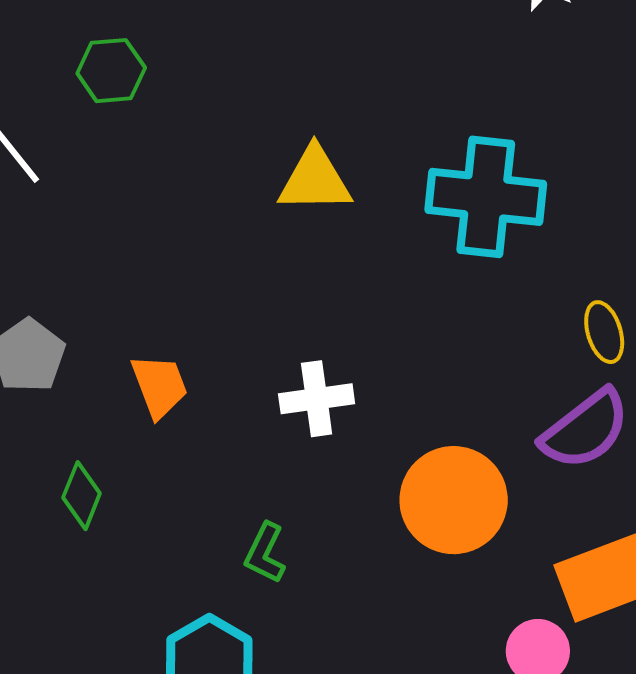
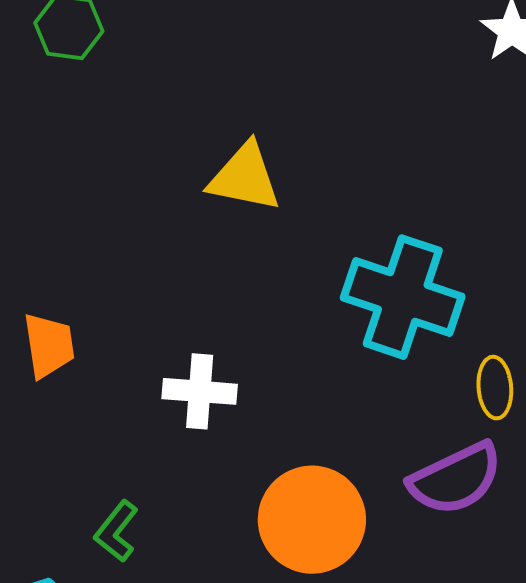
cyan cross: (486, 197) -> (403, 297), moved

